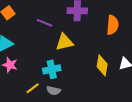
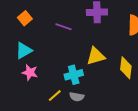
yellow triangle: (64, 42) -> (96, 56), moved

